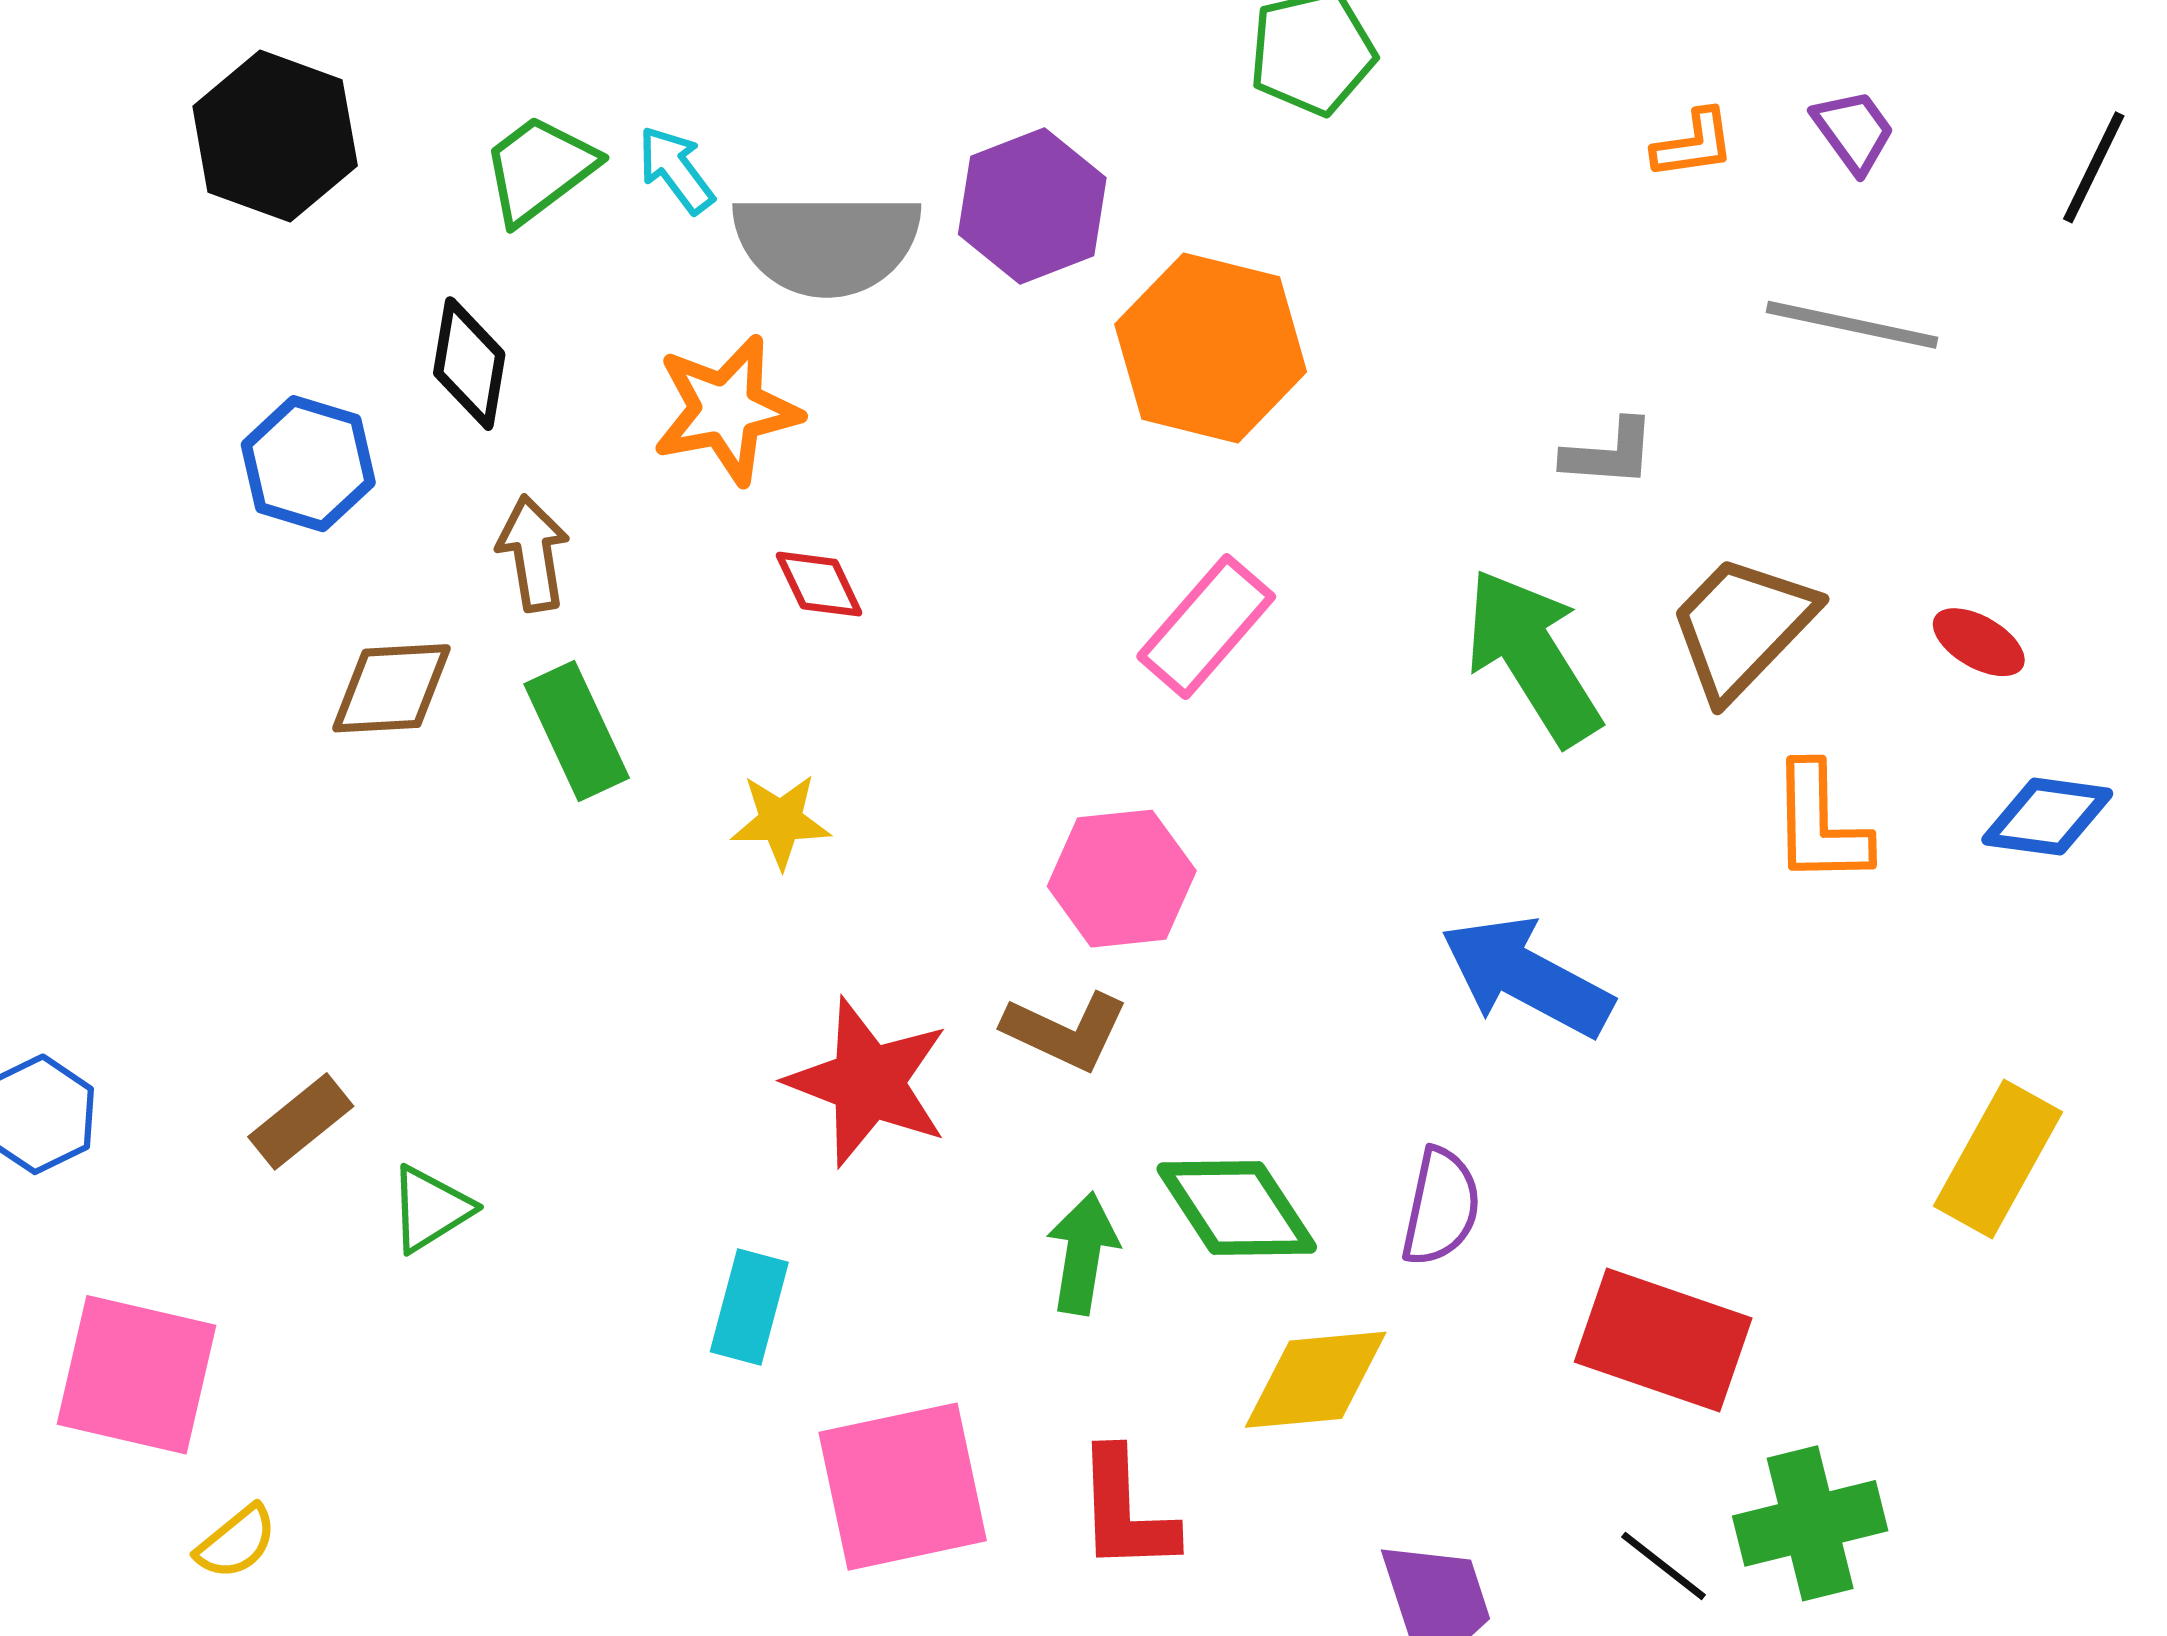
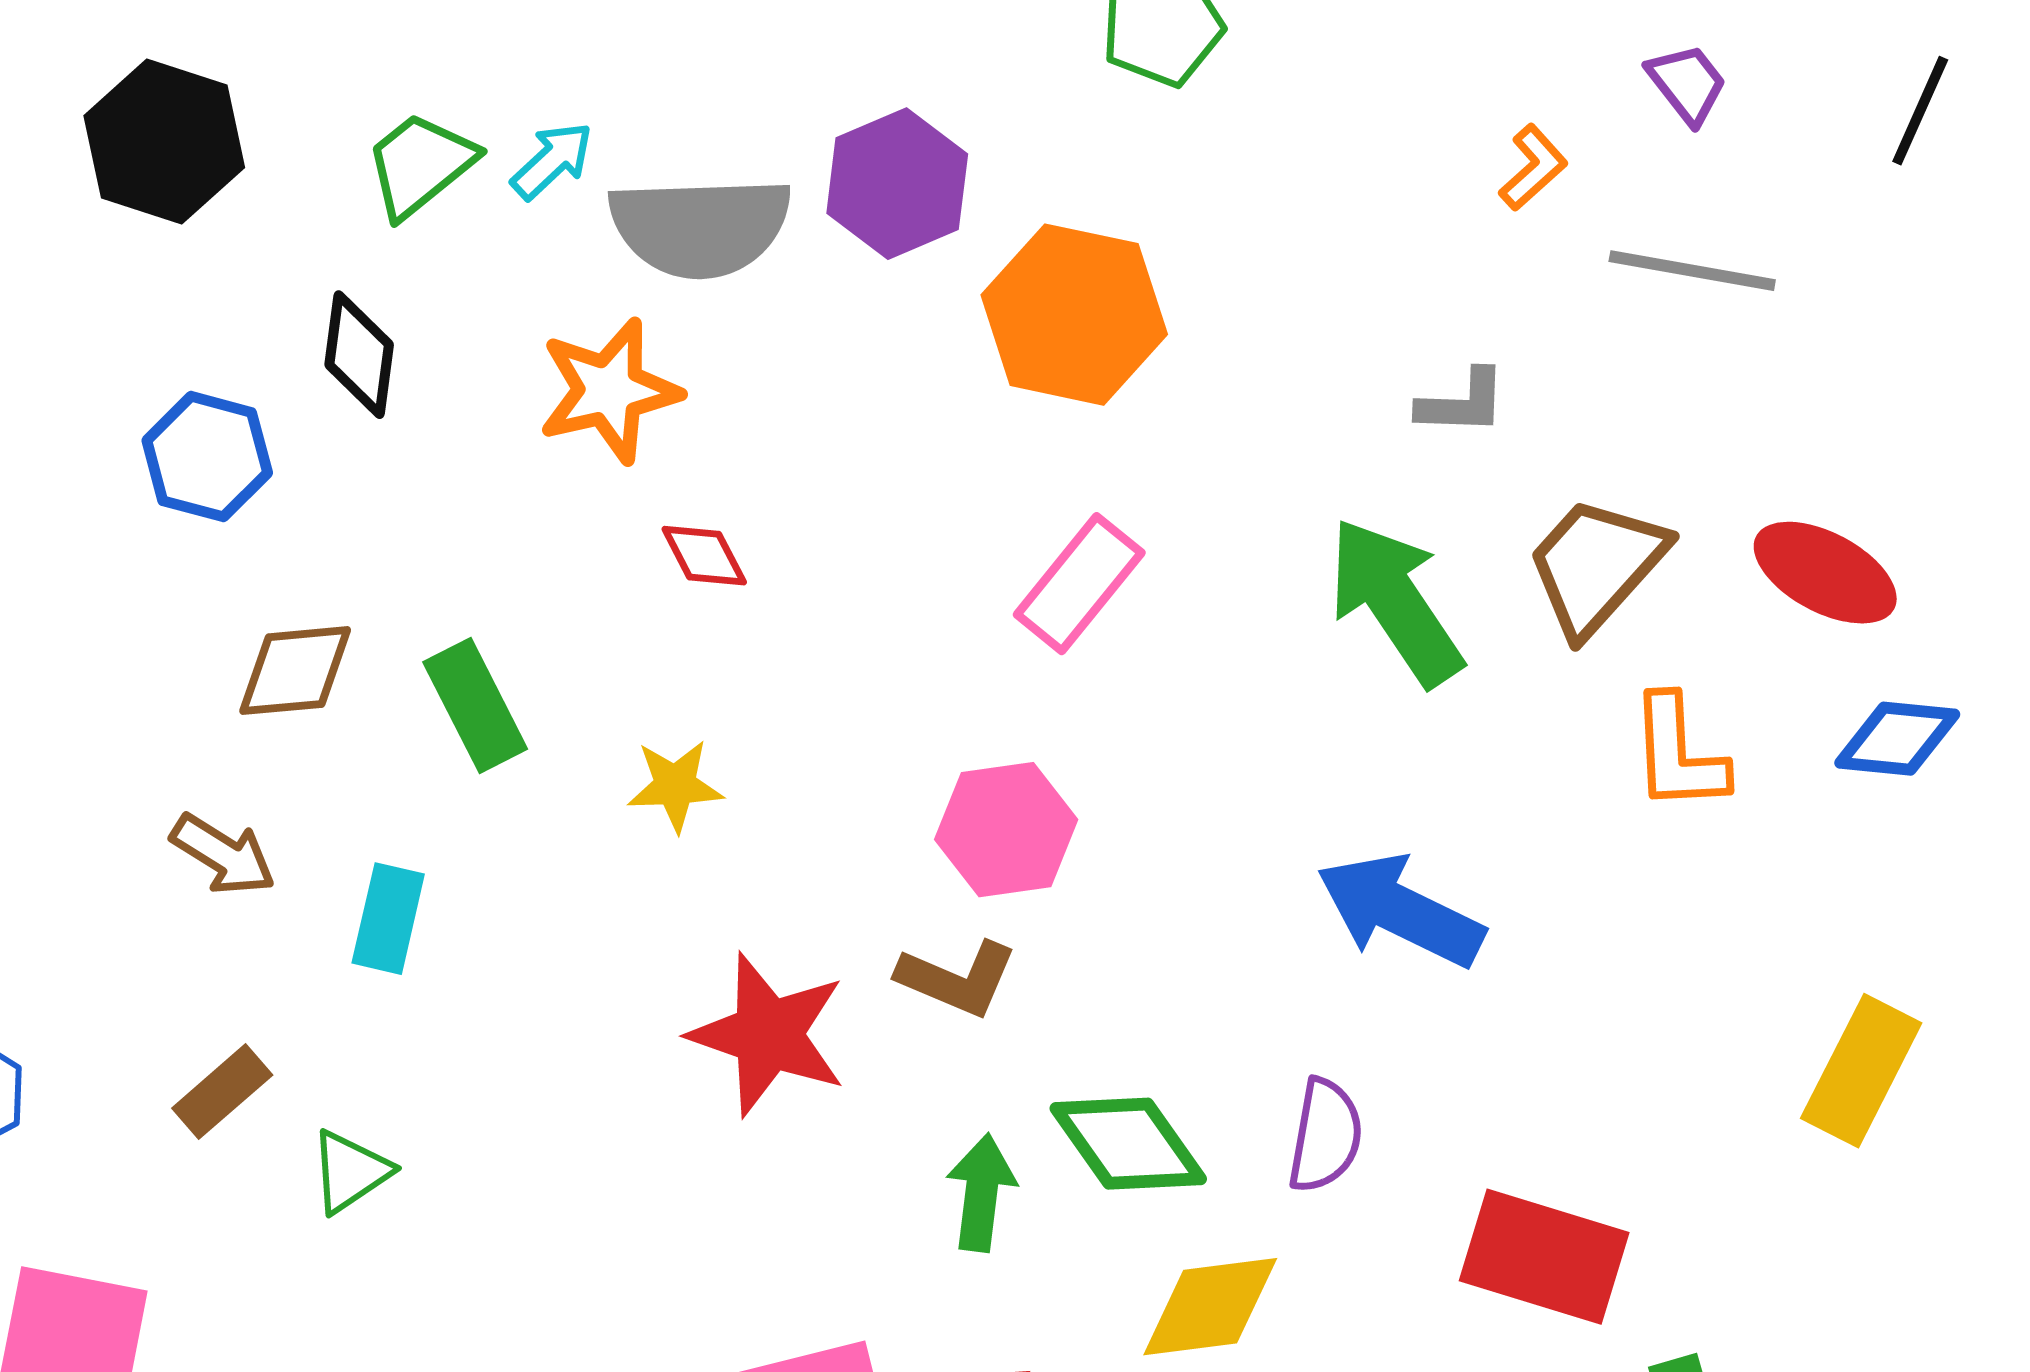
orange L-shape: (1694, 144) -> (1533, 168), moved, turned -32
cyan arrow: (676, 170) -> (552, 161), turned 86
brown arrow: (533, 553) -> (223, 855), moved, turned 133
red ellipse: (1979, 642) -> (1825, 573), size x1.6
cyan rectangle: (749, 1307) -> (388, 919), moved

